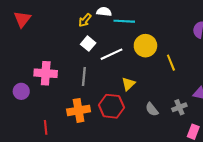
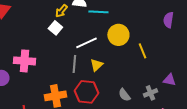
white square: (88, 44) -> (55, 28), moved
gray line: (84, 76) -> (74, 64), moved
yellow triangle: (128, 84) -> (96, 65), moved

